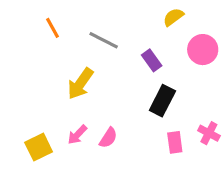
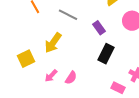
pink rectangle: (175, 142) -> (118, 88), moved, turned -56
yellow square: (39, 147) -> (26, 59), moved

